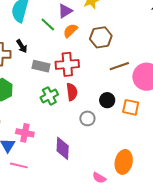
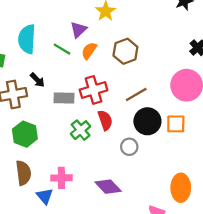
brown line: (119, 66) -> (136, 94), moved
black circle: (107, 100) -> (147, 121), size x1.5
purple diamond: (63, 148) -> (108, 187), turned -35

